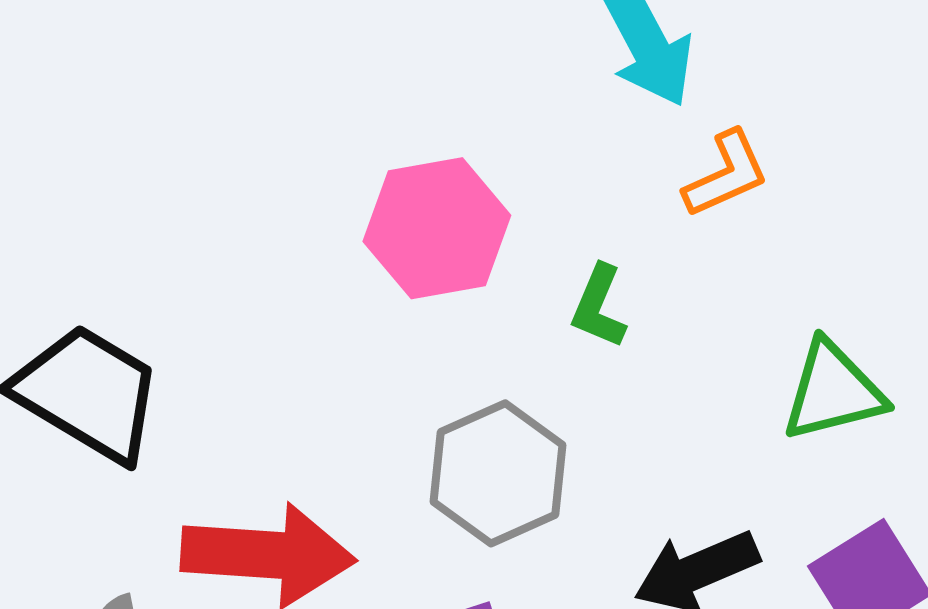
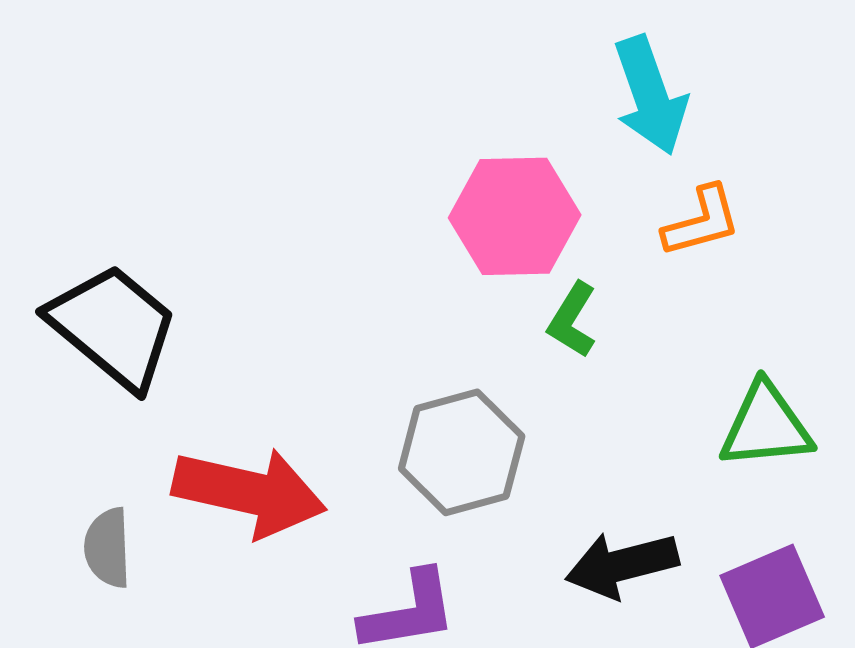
pink hexagon: (437, 228) -> (515, 216), moved

